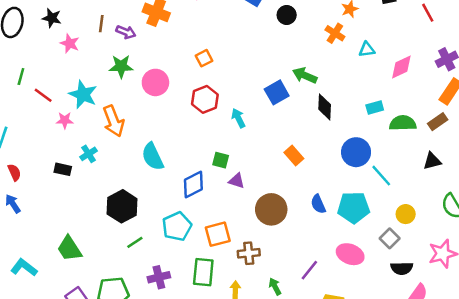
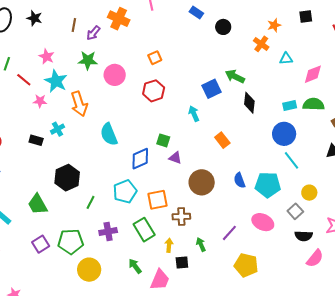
purple arrow: (126, 32) -> (93, 33), turned 105
pink star: (70, 43) -> (47, 57), moved
cyan arrow: (238, 118) -> (194, 114), moved
green semicircle: (403, 123) -> (314, 104), moved
blue circle: (356, 152) -> (284, 134), moved
black hexagon: (122, 206) -> (67, 178), moved
green line: (135, 242) -> (90, 202), turned -32
green rectangle: (203, 272) -> (144, 230), turned -40

